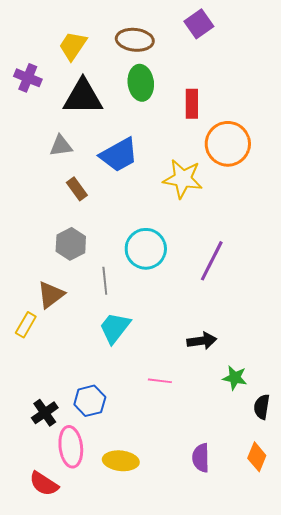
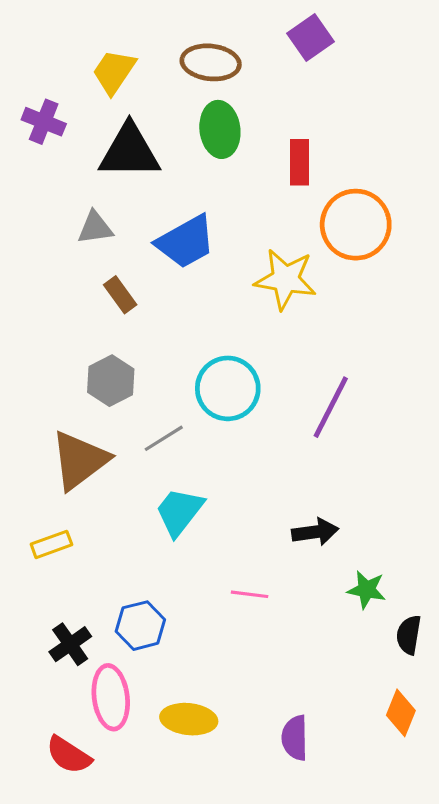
gray line: (105, 281) -> (164, 438), turned 64
brown triangle: (51, 295) -> (80, 460), size x1.4
yellow rectangle: (26, 325) -> (51, 544), moved, turned 40
purple semicircle: (201, 458) -> (295, 738), moved

